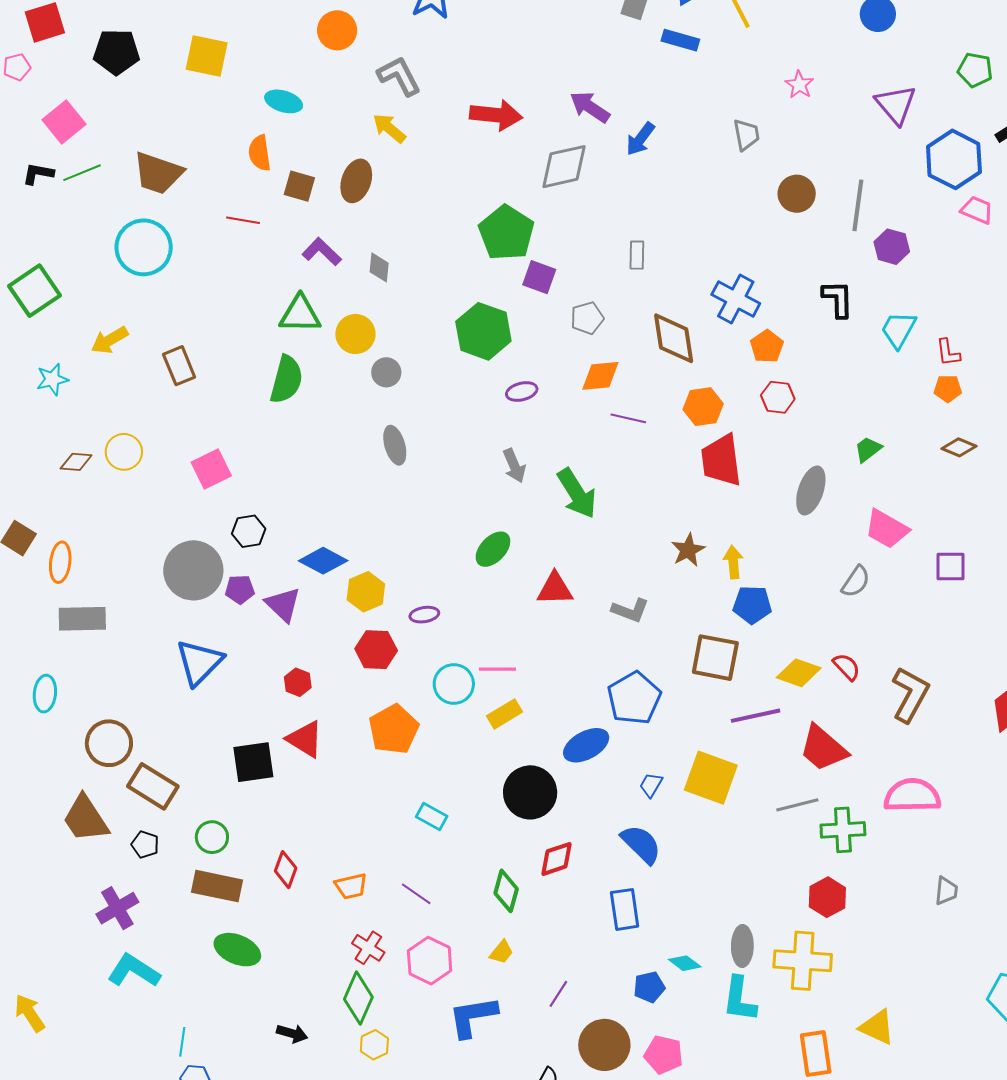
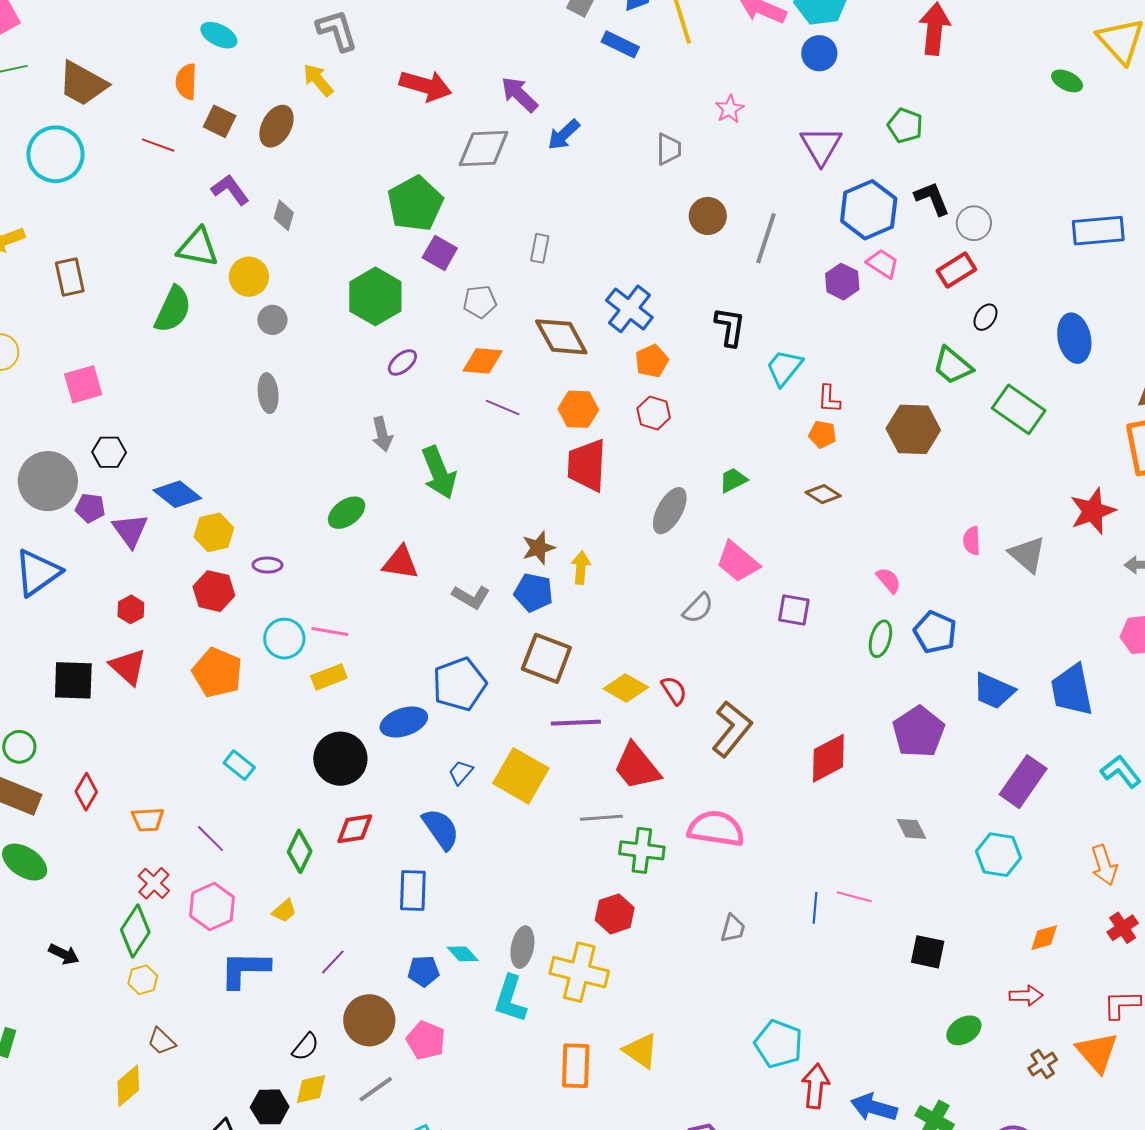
purple hexagon: (892, 247) -> (842, 282), moved
brown diamond: (674, 338) -> (561, 337), turned -30
purple ellipse: (522, 392) -> (402, 362), turned -36
blue pentagon: (752, 605) -> (533, 593), moved
orange pentagon: (394, 729) -> (217, 673), turned -30

